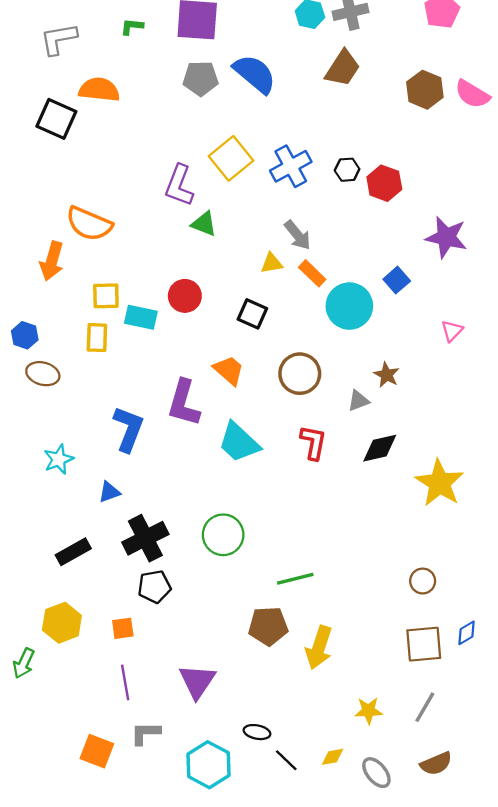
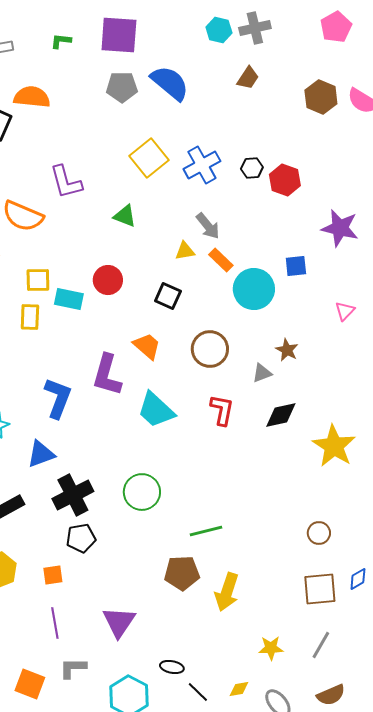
brown trapezoid: (343, 68) -> (248, 78), size x0.7
purple L-shape: (179, 185) -> (66, 182), moved, turned -36
blue square: (397, 280) -> (296, 266), turned 35
blue triangle: (109, 492) -> (41, 454), size x1.4

